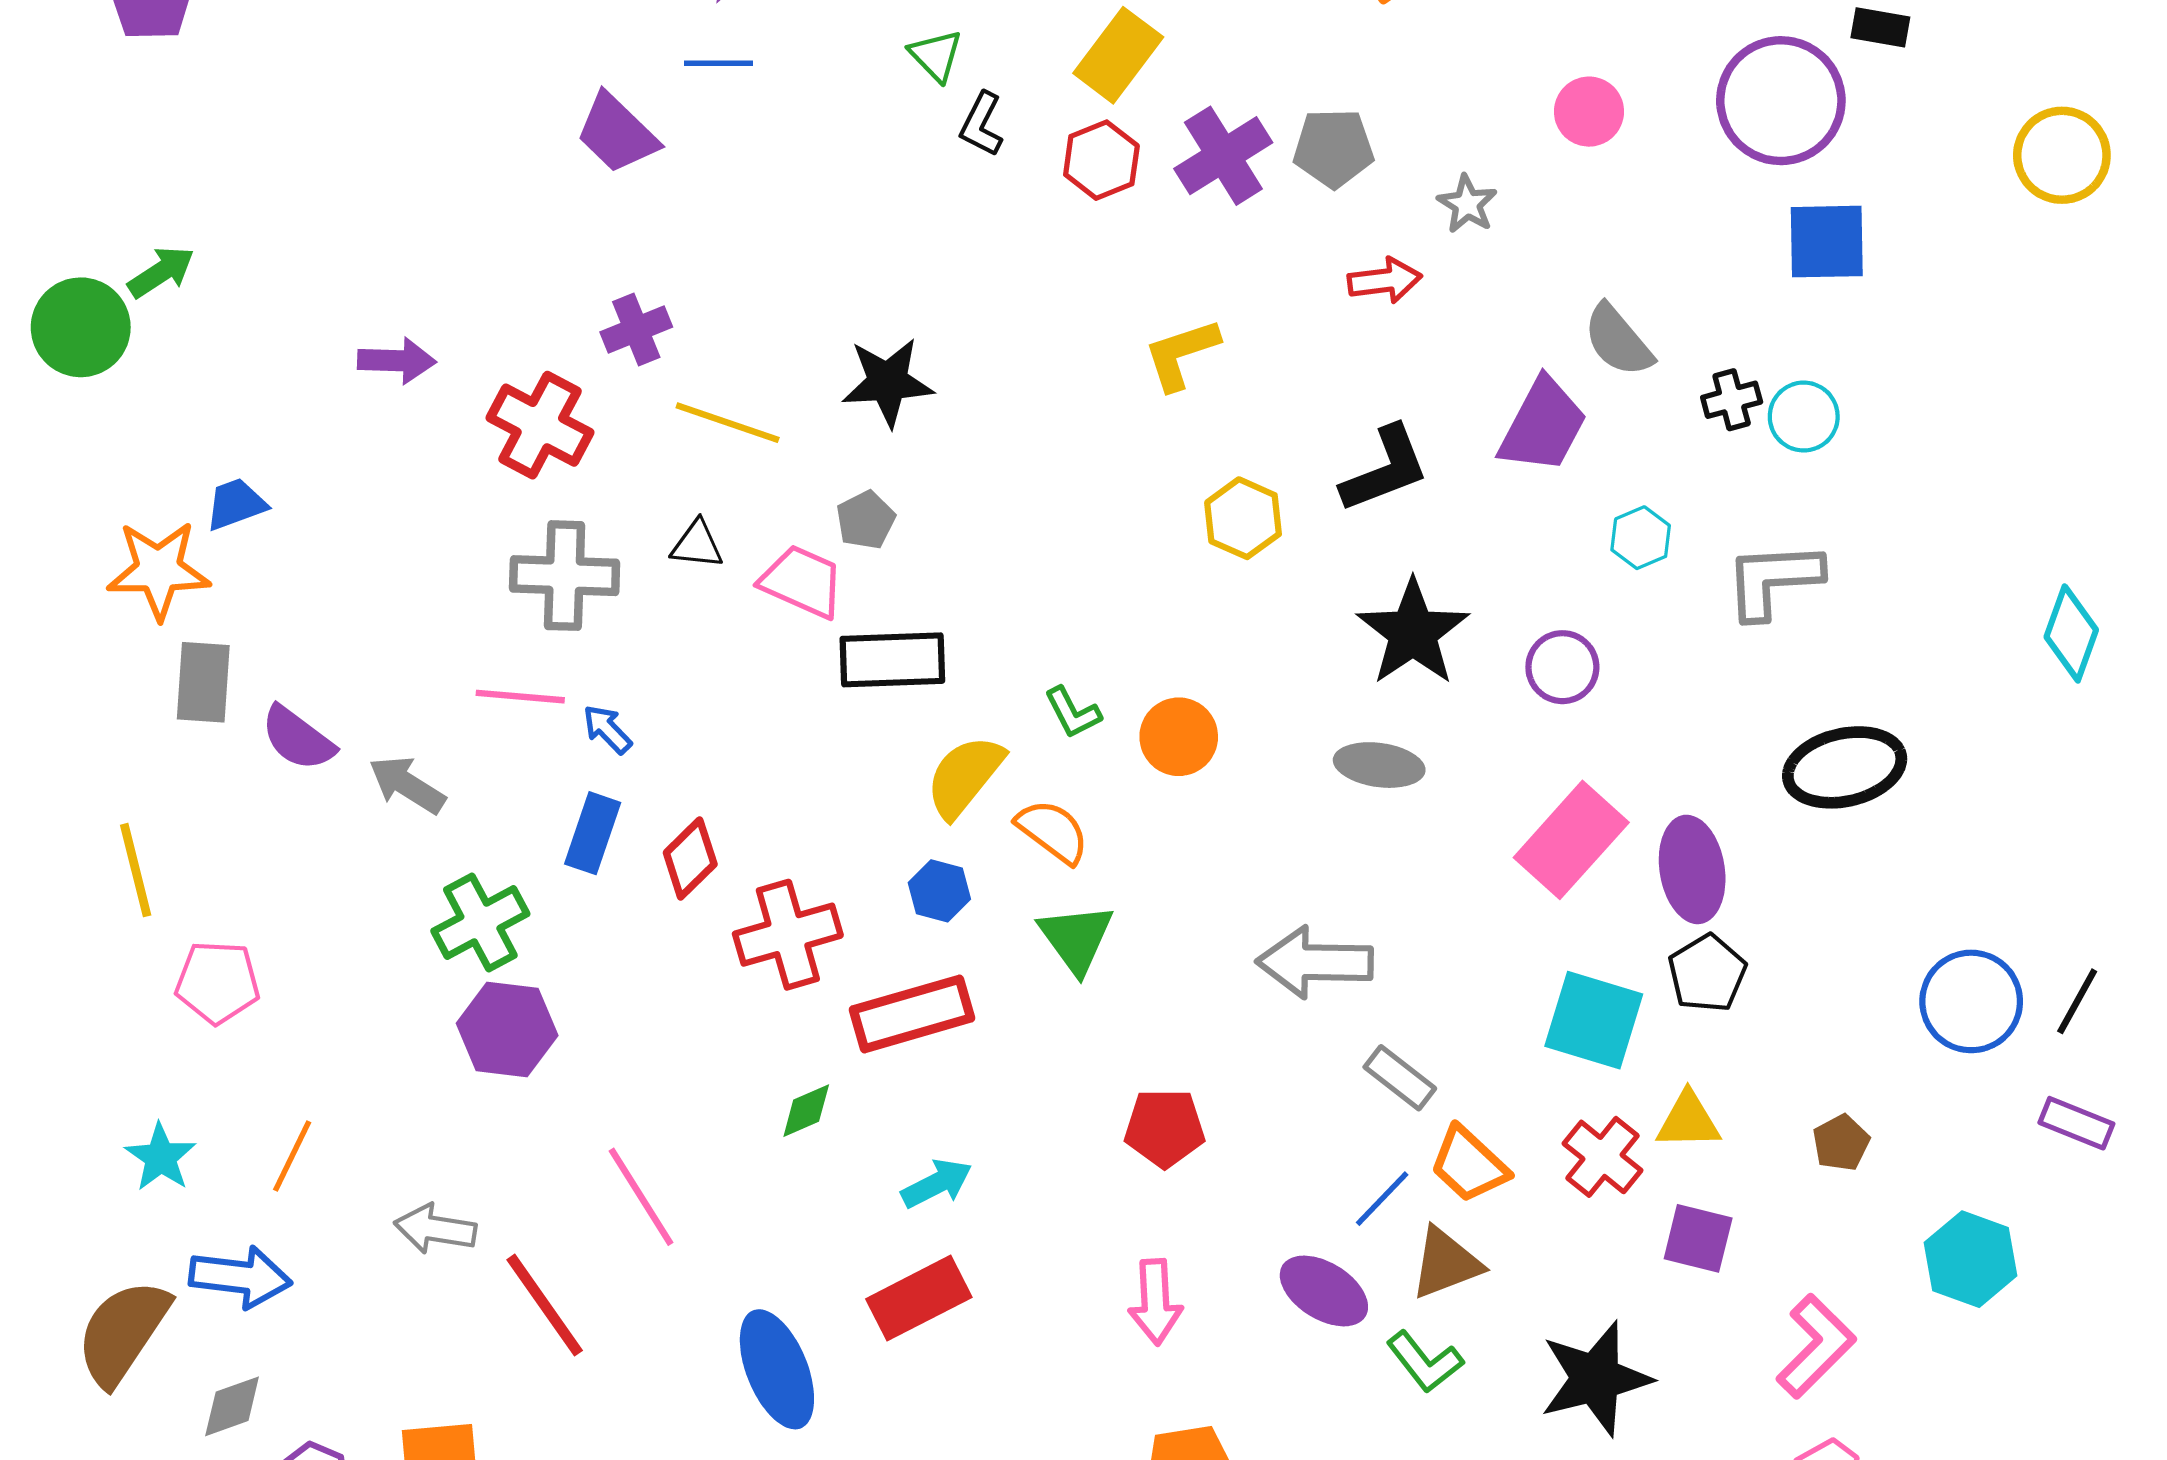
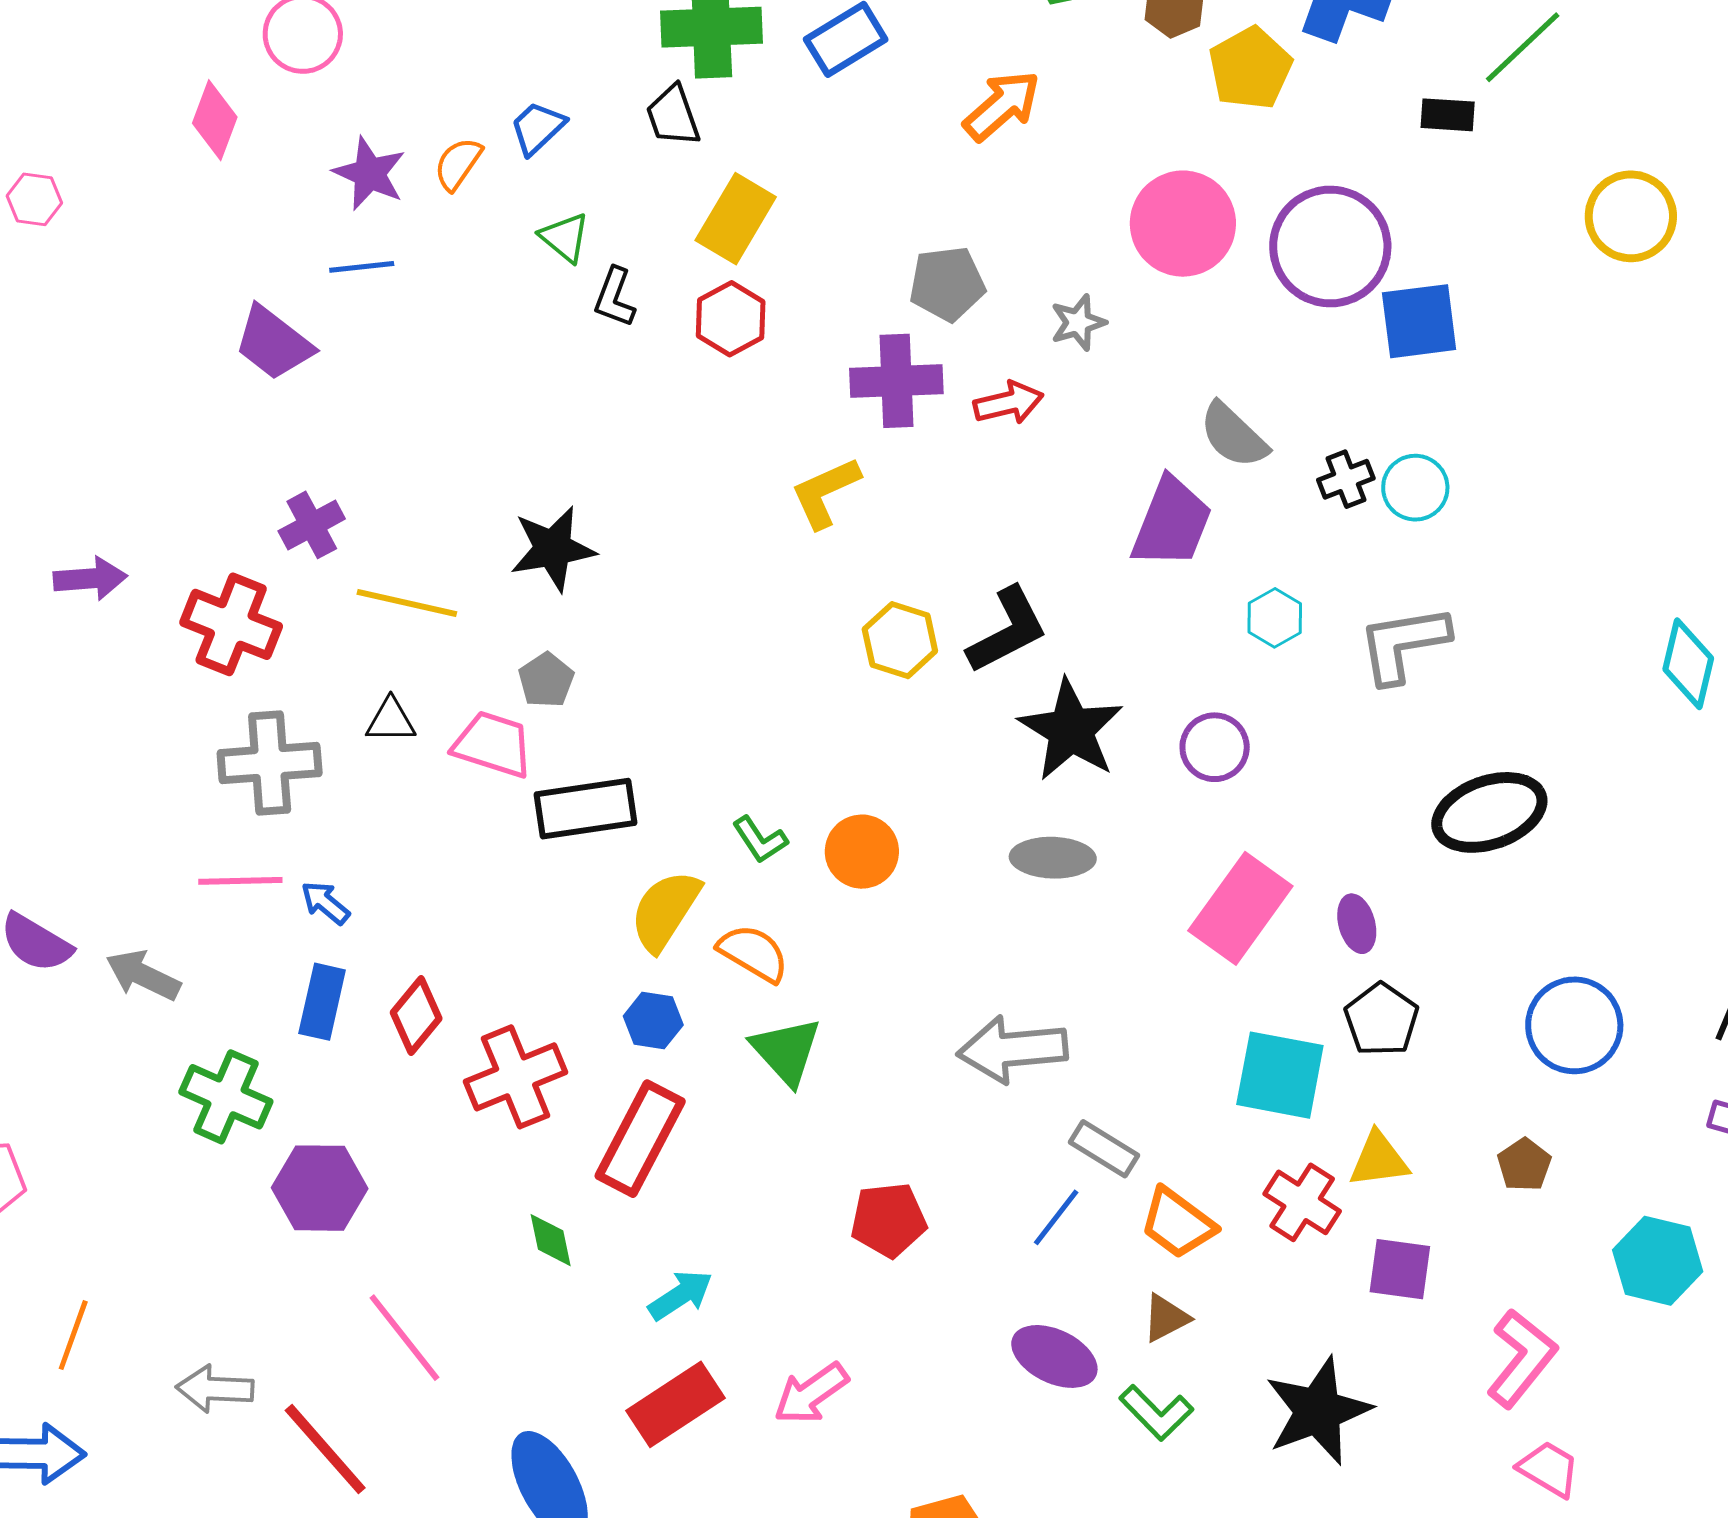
purple circle: (1781, 101) -> (1330, 247), moved
pink circle: (1589, 112) -> (1183, 224), size x1.6
purple cross: (1223, 156) -> (896, 381), moved, turned 36
gray star: (1467, 204) -> (1078, 323), turned 30
black L-shape: (1385, 469) -> (1007, 630), moved
purple ellipse: (1692, 869) -> (1357, 924), size x0.6
green cross: (480, 922) -> (226, 1097), turned -32
blue circle: (1971, 1001) -> (1574, 1025), moved
red rectangle: (912, 1014) -> (640, 1139), turned -40
purple hexagon: (507, 1029) -> (320, 1188), moved
green diamond: (806, 1111) -> (551, 1240), turned -72
blue line: (1382, 1199) -> (1056, 1217), moved
brown triangle: (1446, 1263) -> (1166, 1318), size x0.7
pink arrow: (1155, 1302) -> (811, 1393), moved, turned 64

